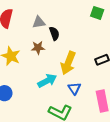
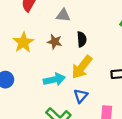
black semicircle: (54, 33) -> (82, 39), moved

